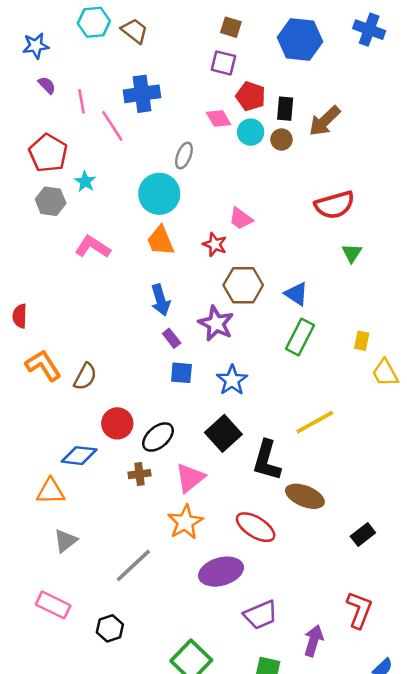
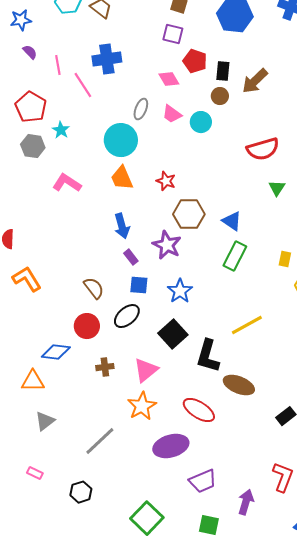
cyan circle: (251, 132) -> (201, 122), moved
pink trapezoid: (241, 219) -> (172, 114), moved
brown semicircle: (85, 377) -> (94, 288), moved, turned -65
black ellipse: (158, 437) -> (127, 316), moved
pink rectangle: (53, 605) -> (35, 473), size x0.6

